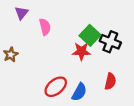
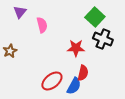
green square: (90, 35) -> (95, 17), moved
red semicircle: (110, 81) -> (83, 73), moved

